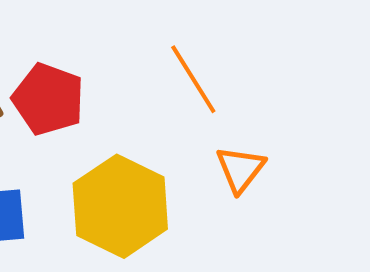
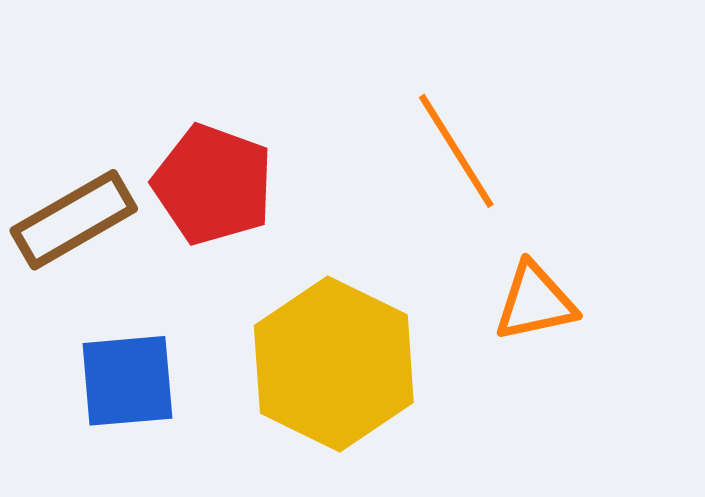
orange triangle: (240, 169) -> (535, 302), turned 40

